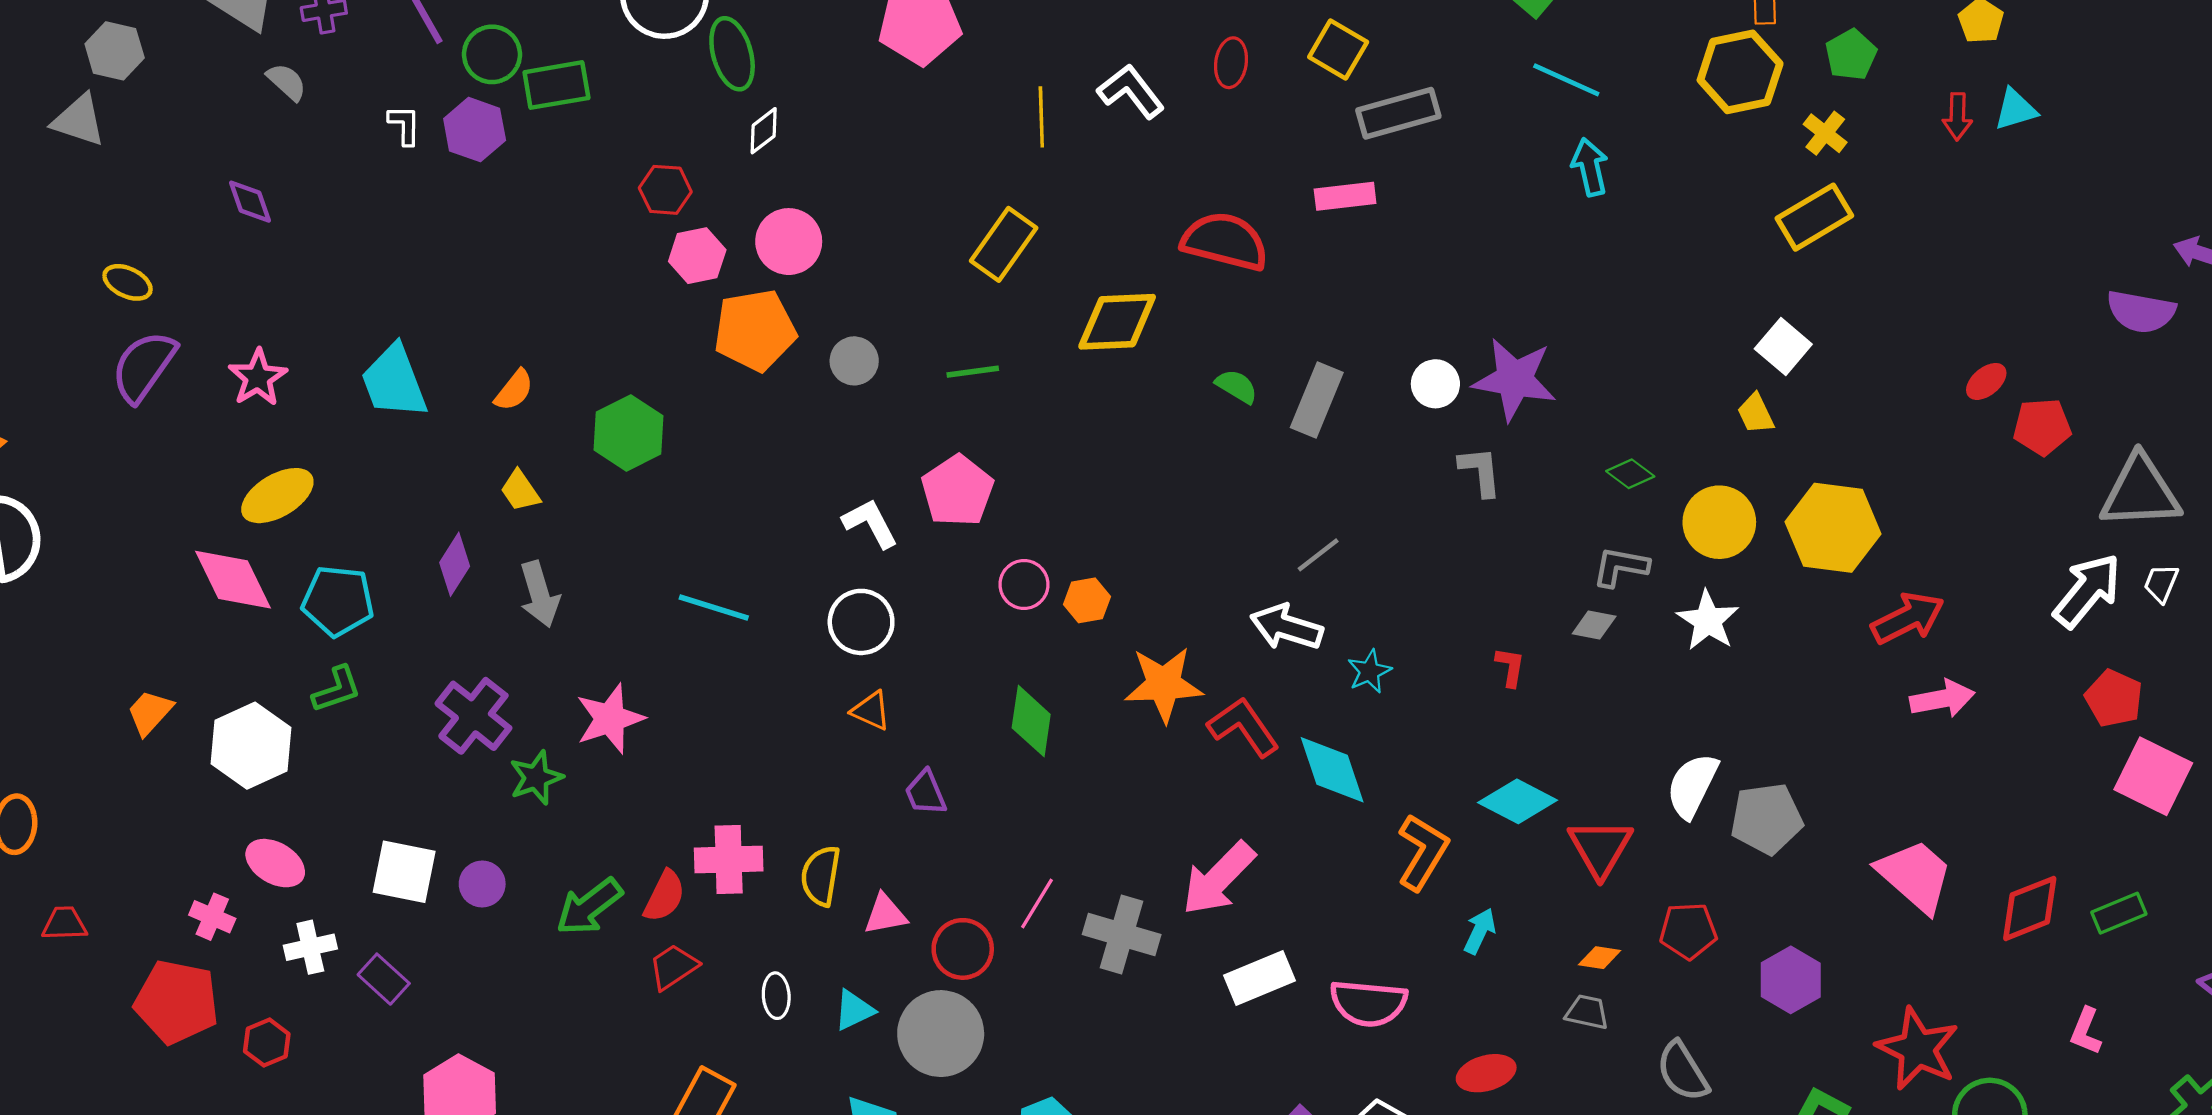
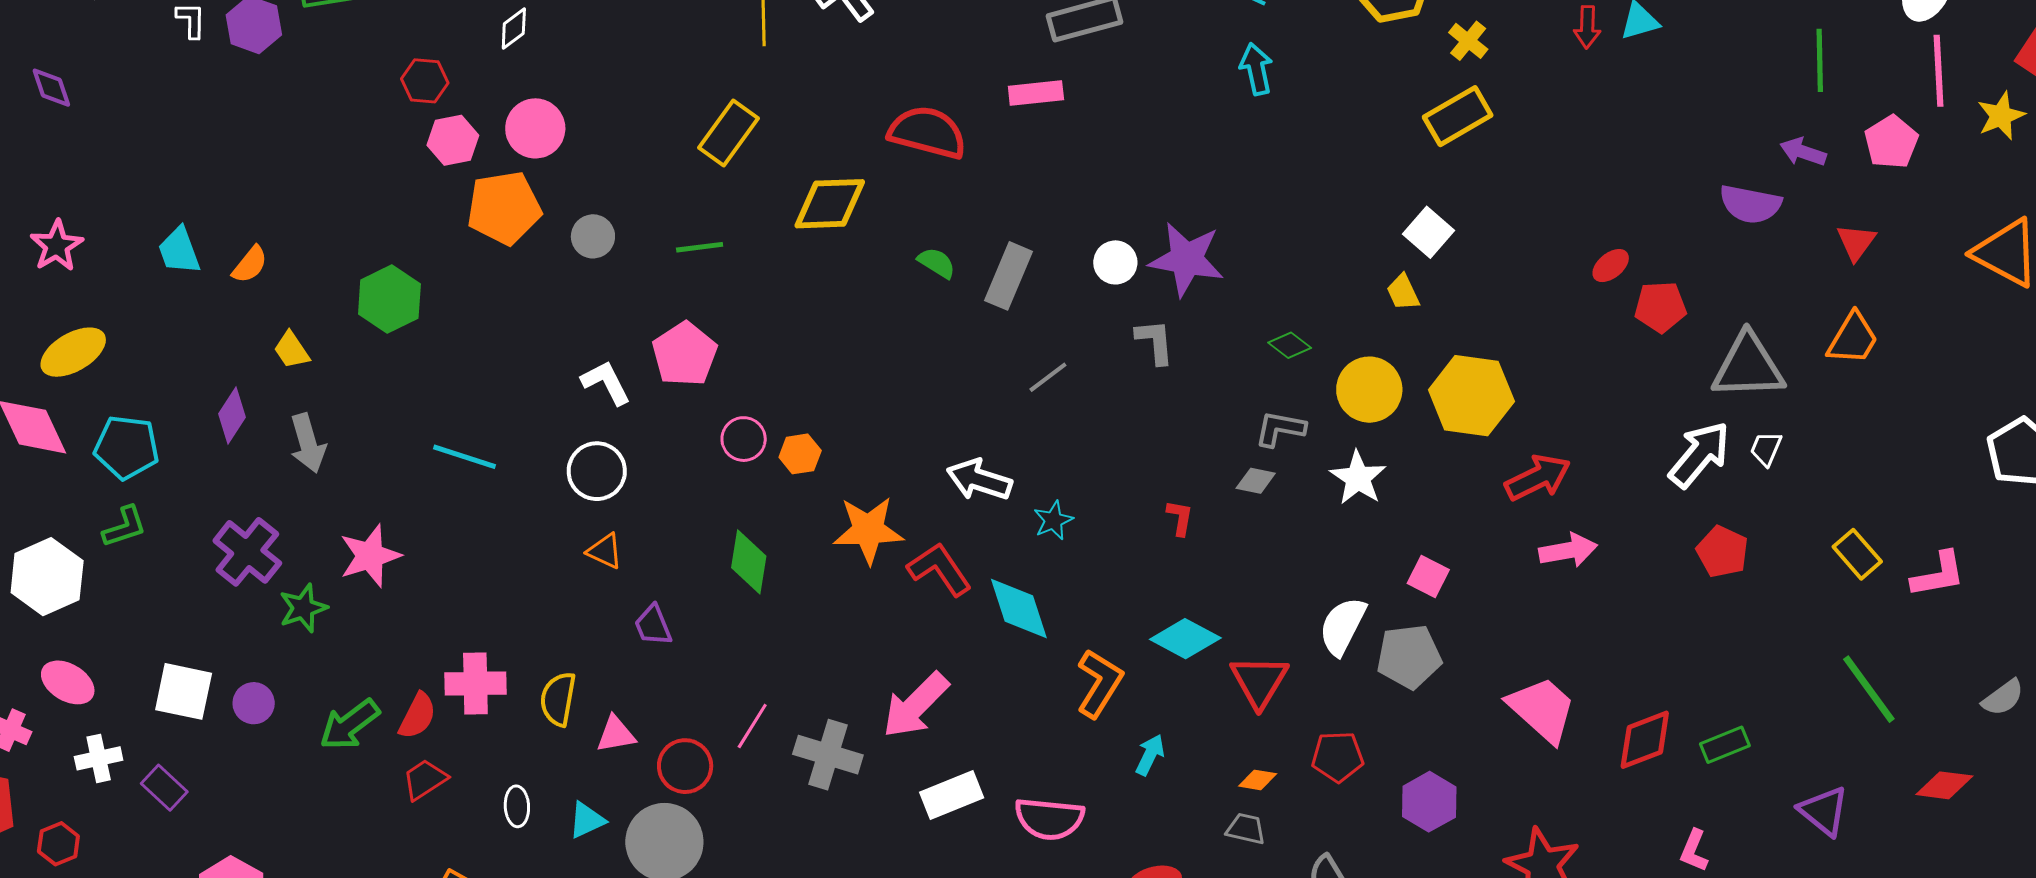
cyan trapezoid: (394, 382) -> (179, 251), size x0.7
orange semicircle: (514, 390) -> (250, 265), moved
gray line: (1318, 555) -> (1048, 377), moved
pink square: (2153, 776) -> (1428, 576), moved, size x0.6

